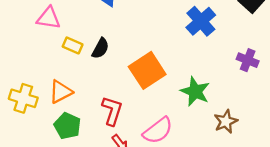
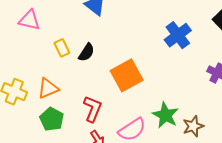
pink triangle: (49, 18) -> (29, 20), moved
yellow rectangle: (73, 45) -> (62, 48), turned 36
green star: (195, 91) -> (165, 115), moved

